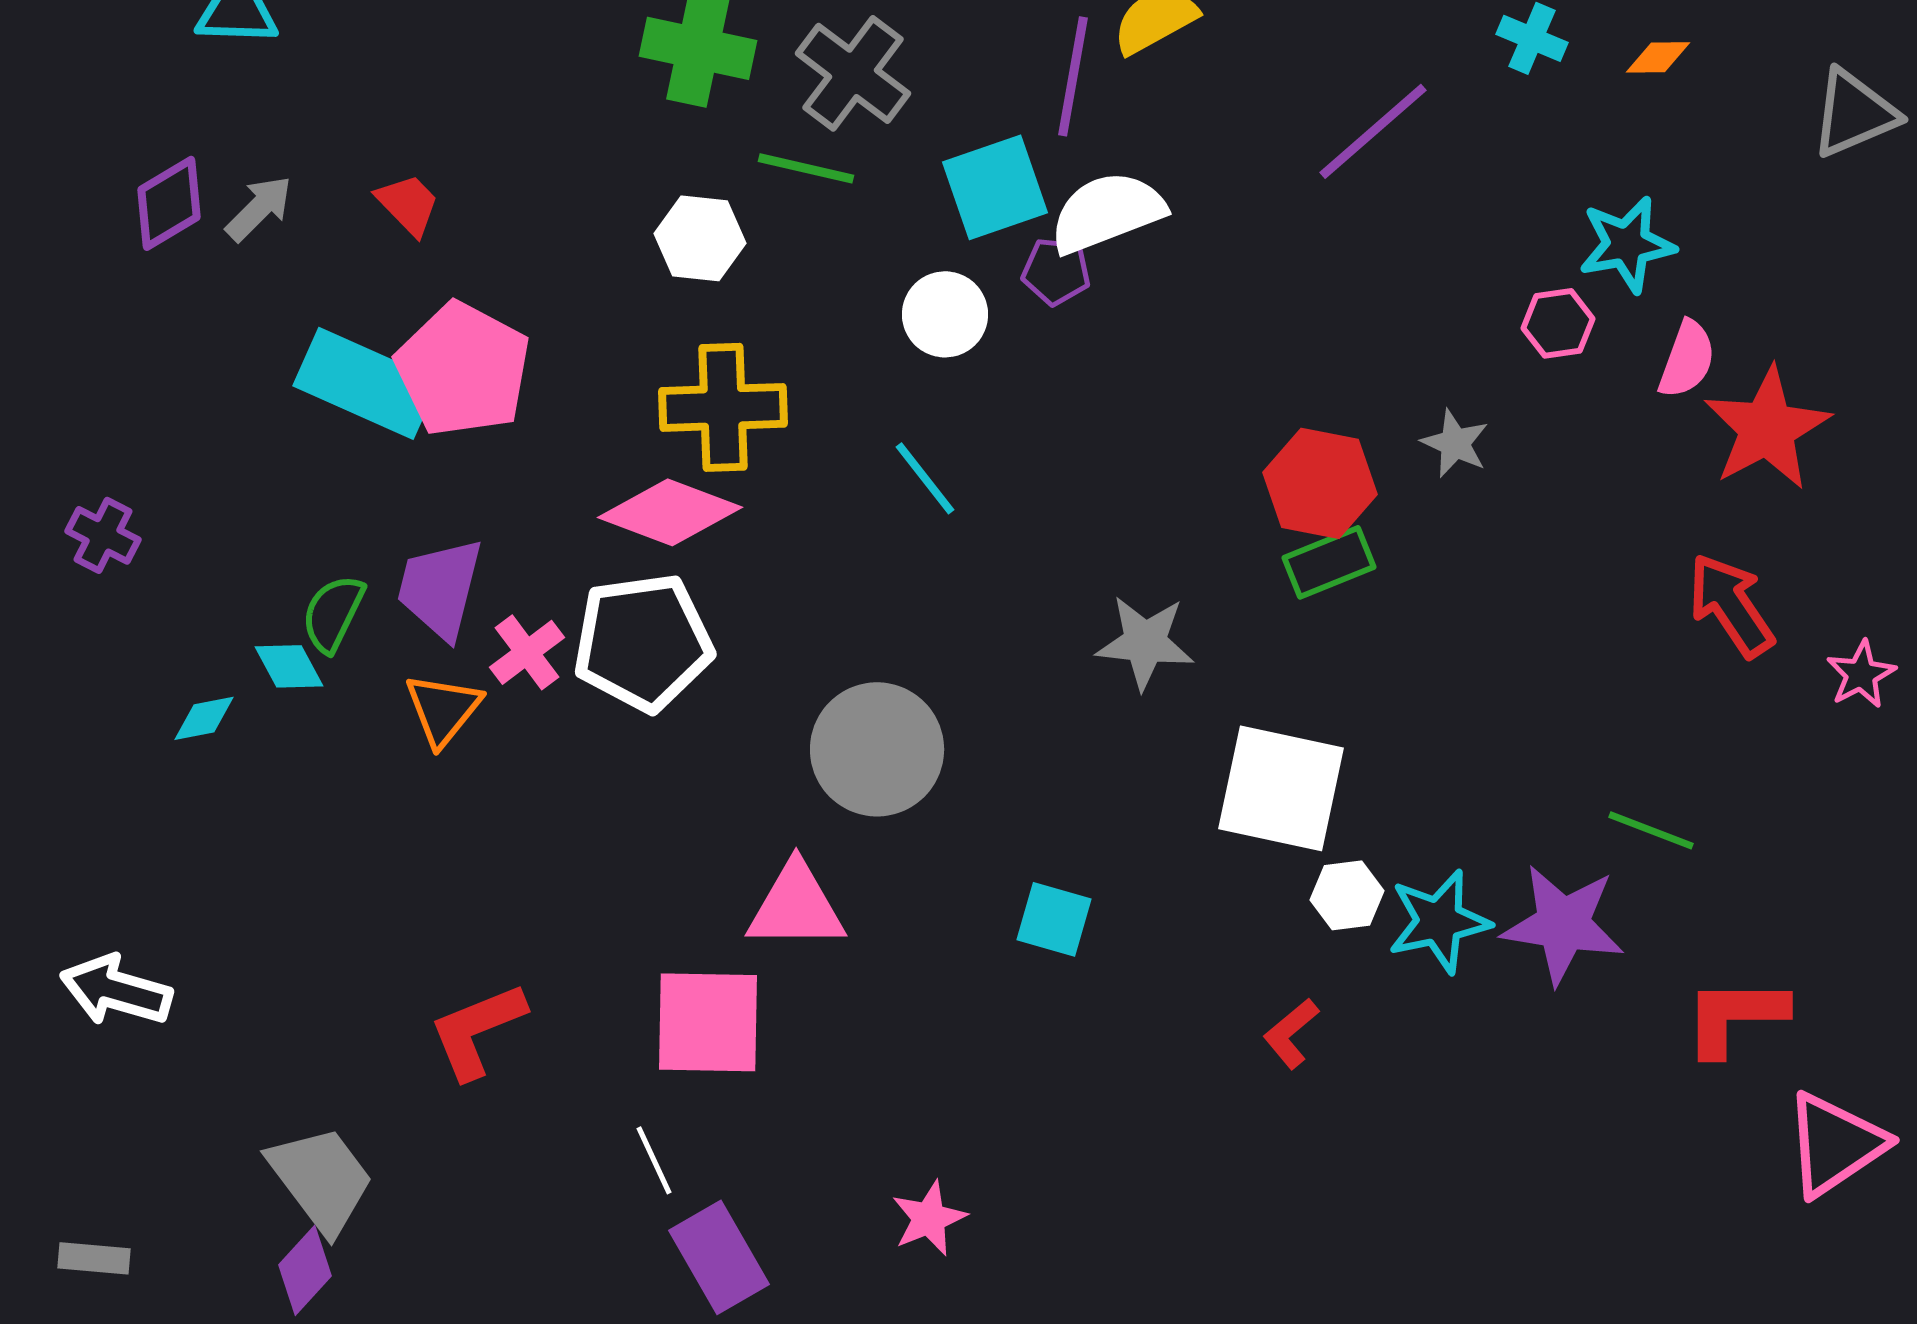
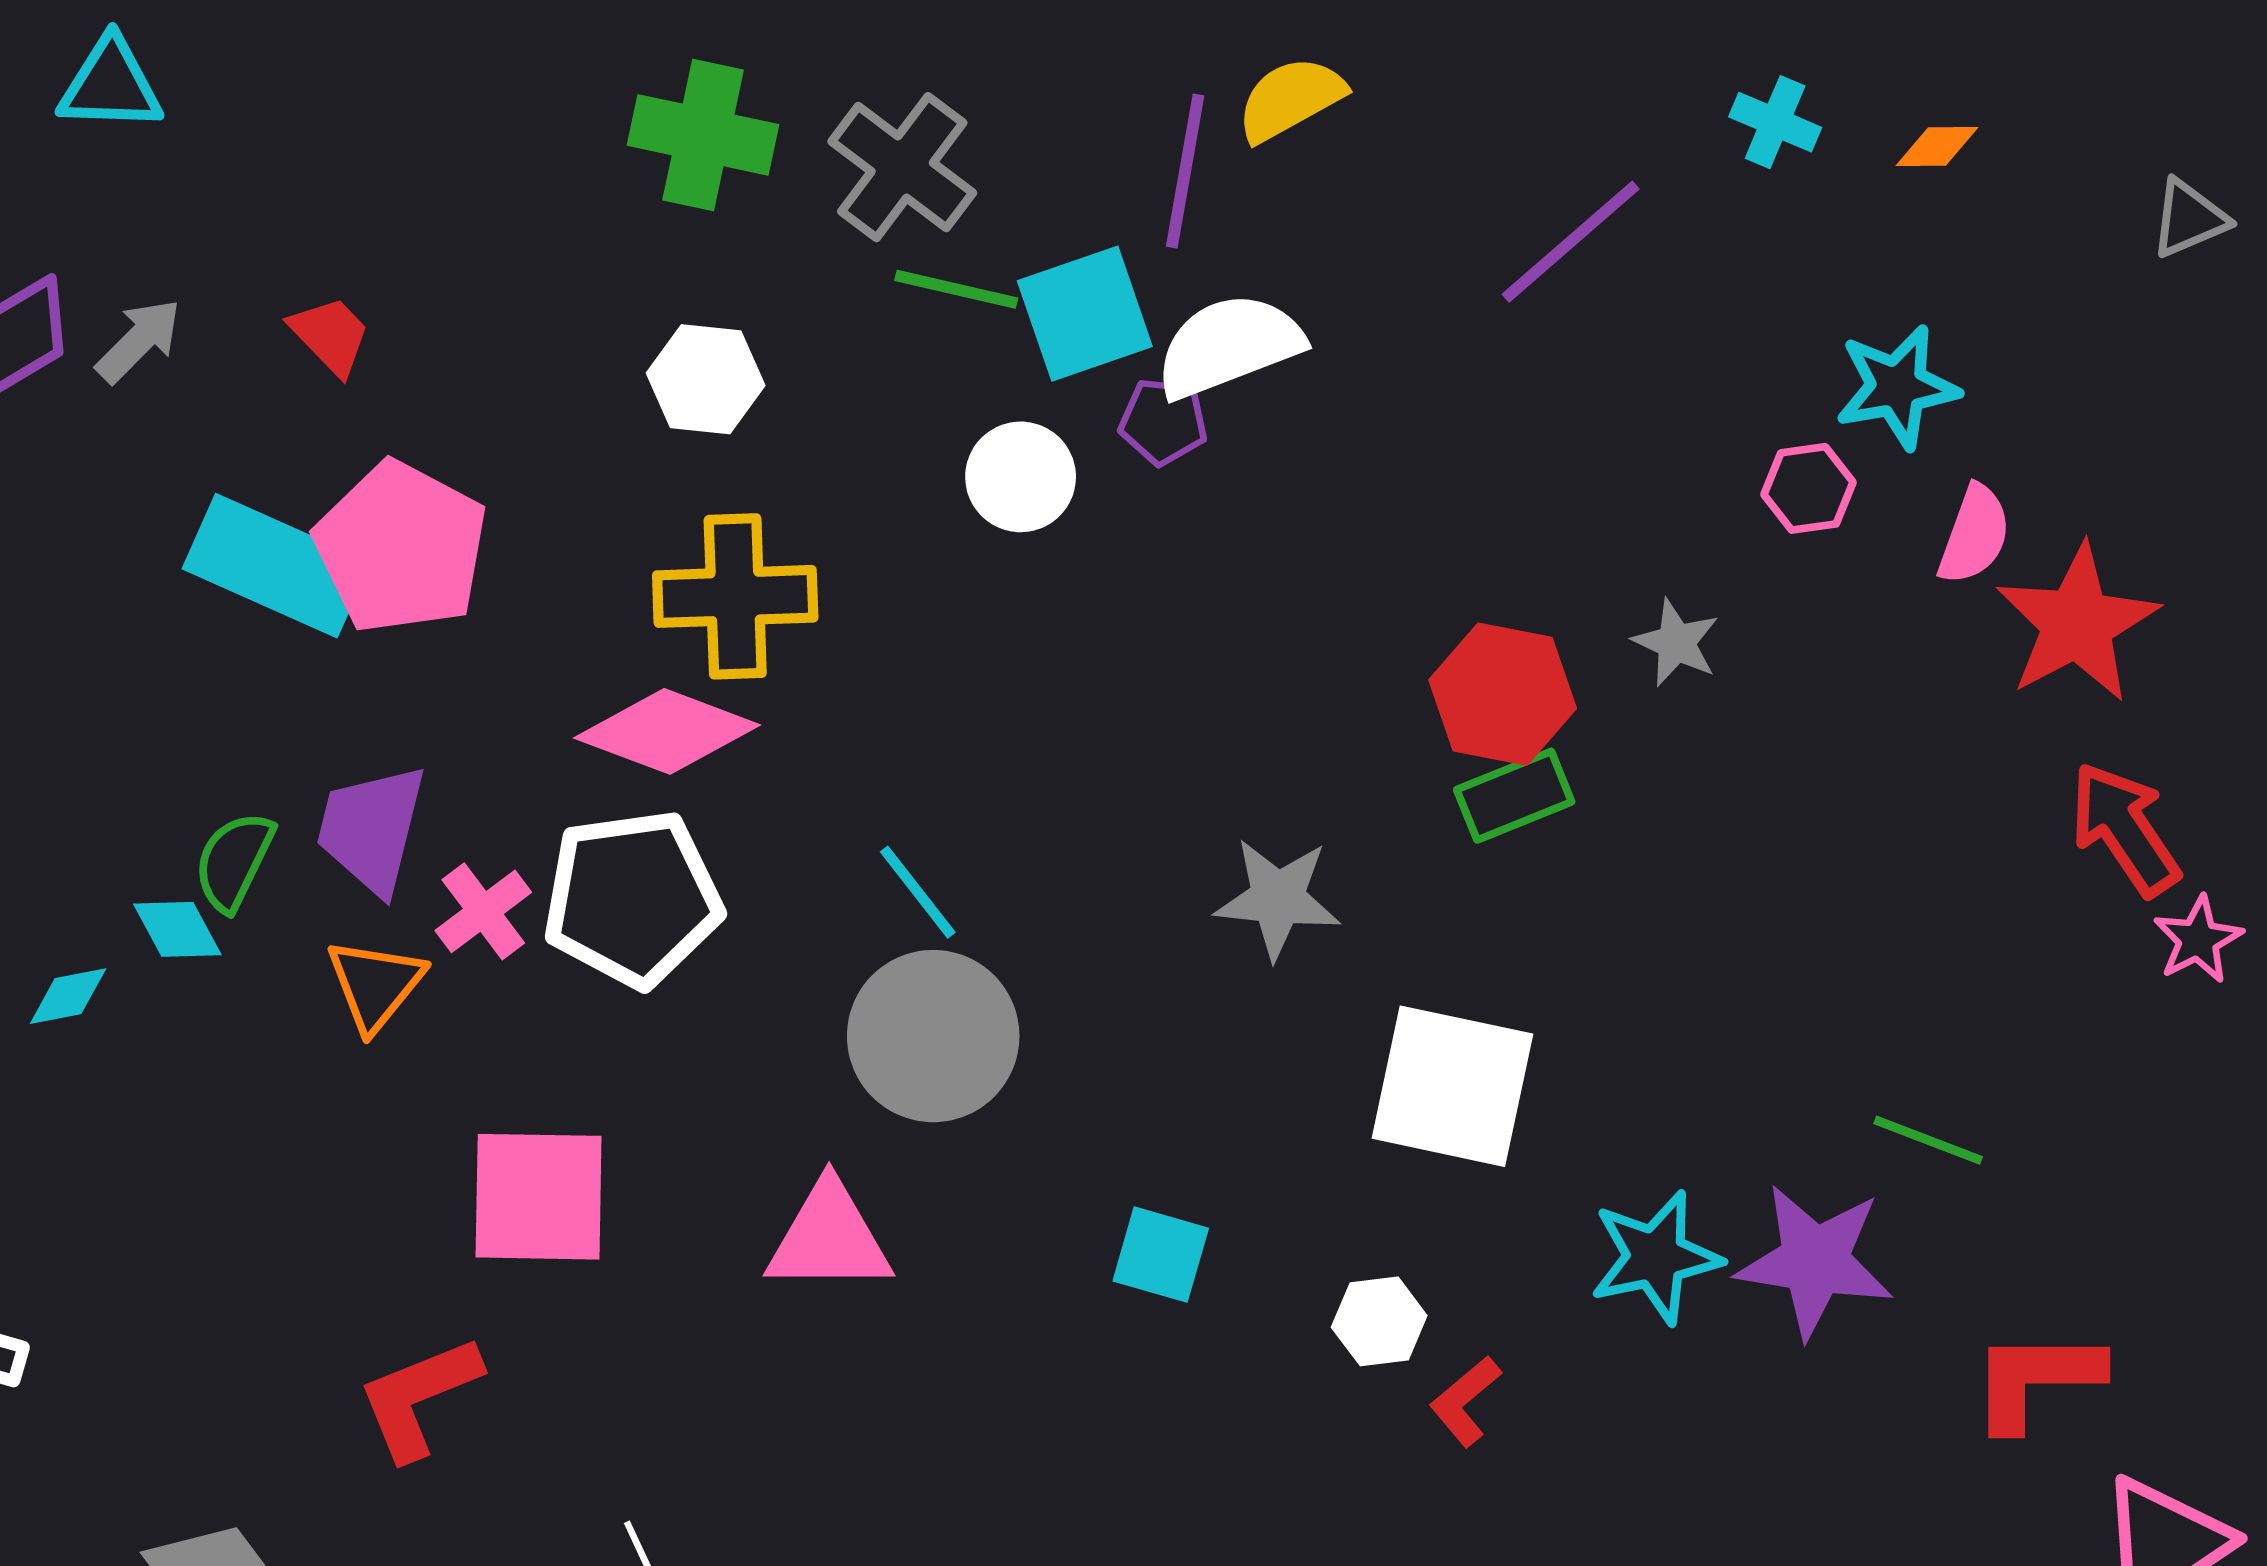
gray triangle: (1854, 113) -> (2189, 219), size x0.7
green line: (806, 168) -> (956, 289), moved
cyan line: (925, 478) -> (918, 892), moved
red arrow: (1731, 605) -> (2125, 829), moved
white hexagon: (1347, 895) -> (1379, 1321), moved
pink square: (708, 1022) -> (539, 1197), moved

